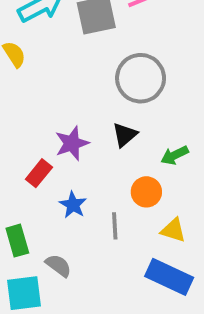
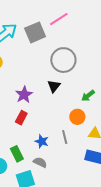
black triangle: (125, 135) -> (54, 86), moved
purple star: (72, 143) -> (24, 95), moved
blue star: (73, 205) -> (42, 141), moved

